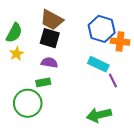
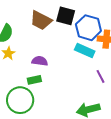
black square: (50, 38) -> (66, 16), moved
cyan rectangle: (98, 64) -> (85, 50), moved

